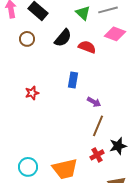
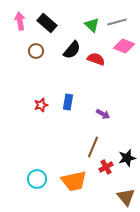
blue rectangle: (73, 80) -> (68, 102), moved
brown line: (98, 126) -> (93, 147), moved

